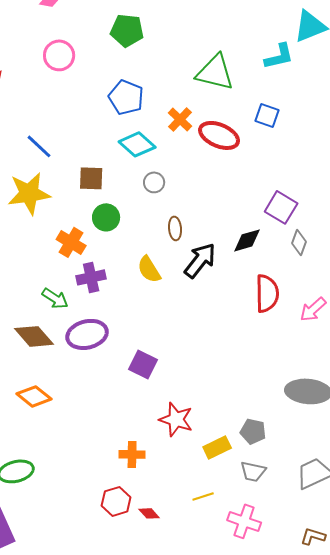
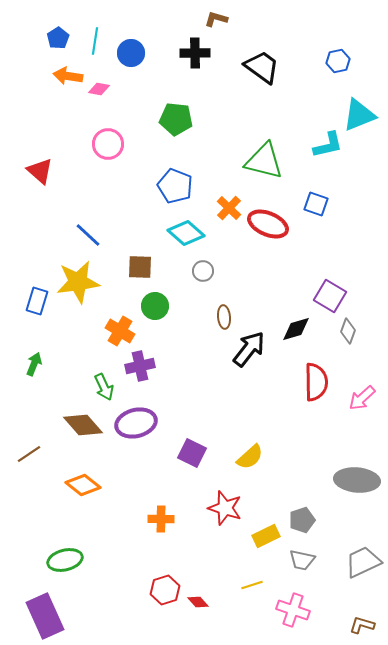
yellow semicircle: (149, 269) -> (250, 457), moved, turned -100
green arrow: (55, 298) -> (104, 387), turned 32
gray pentagon: (253, 431) -> (302, 520), turned -30
orange cross: (132, 454) -> (161, 519), moved

